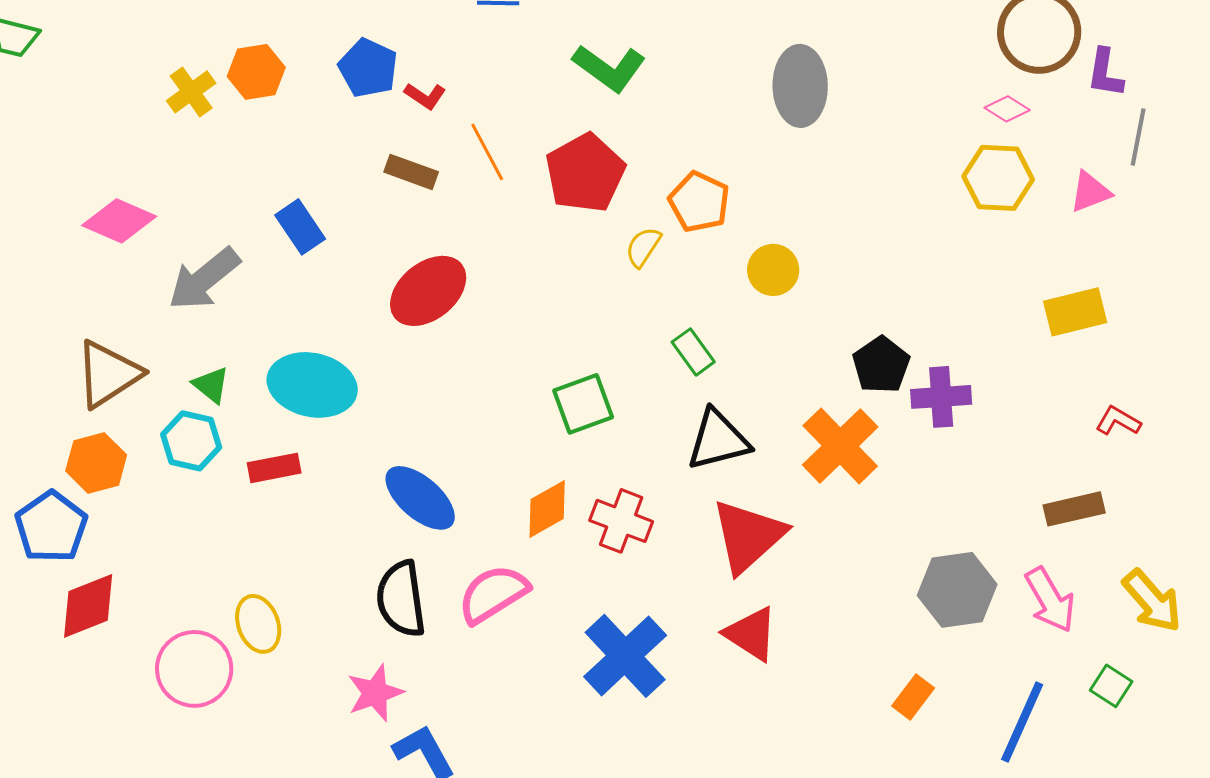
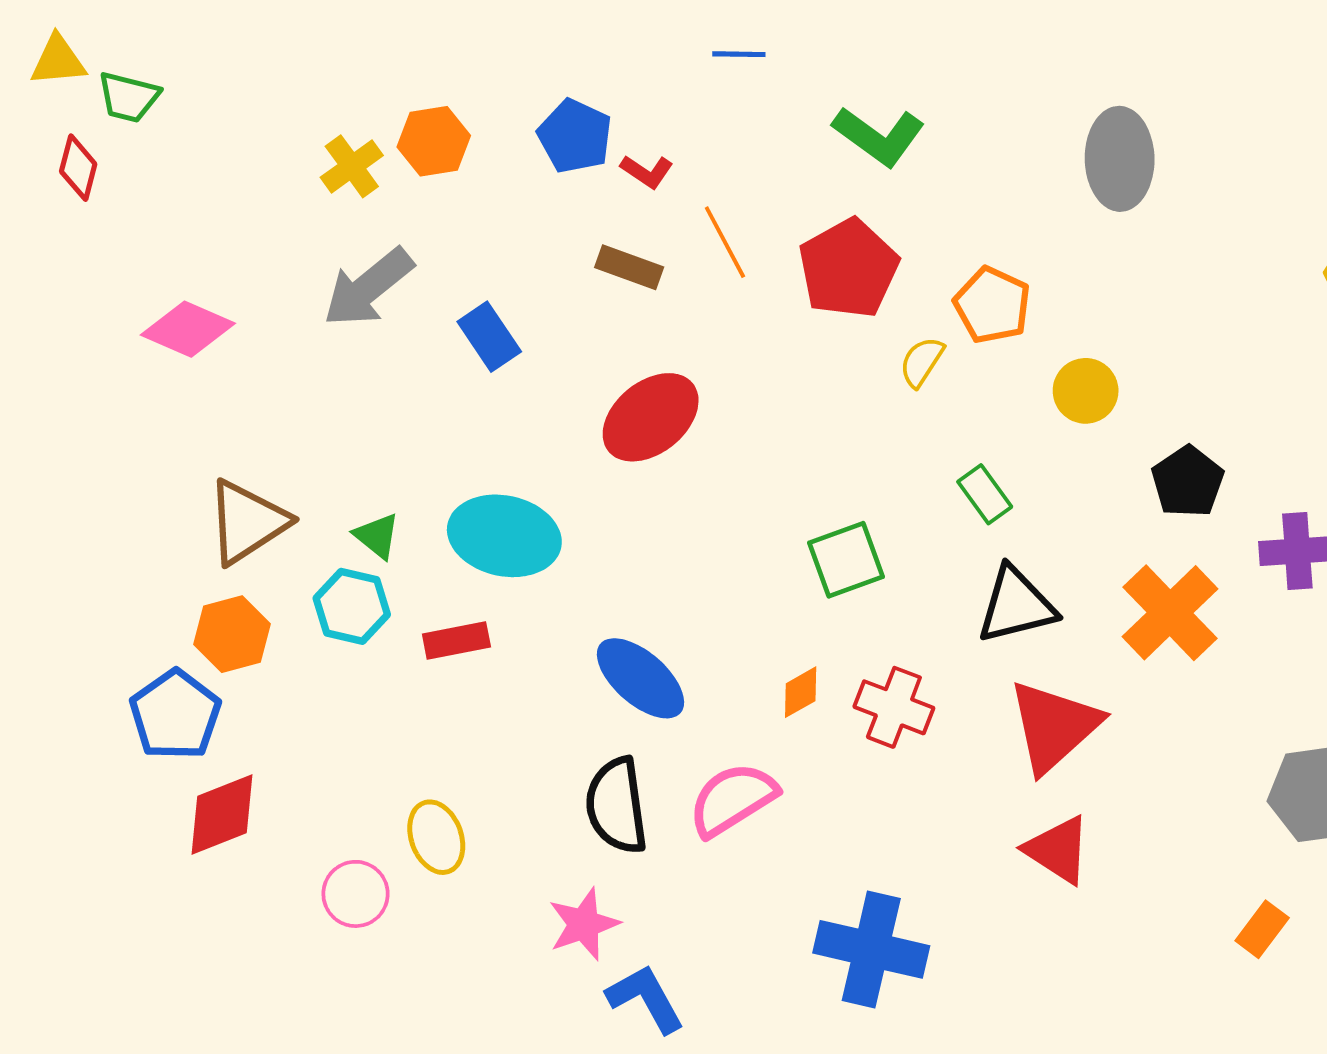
pink diamond: (119, 221) -> (188, 329), moved
gray arrow: (204, 279) -> (368, 287), moved
black pentagon: (881, 365) -> (1188, 482), moved
orange diamond: (547, 509) -> (801, 692), size x0.7
blue cross: (625, 656) -> (871, 949), moved, turned -34
pink circle: (194, 669) -> (356, 894), size x0.7

